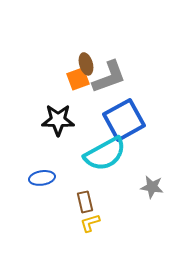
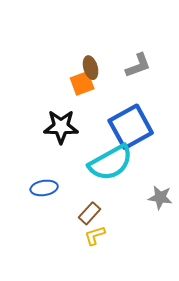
gray L-shape: (109, 77) -> (138, 65), moved, size x0.7
brown rectangle: (85, 202) -> (90, 213), turned 55

